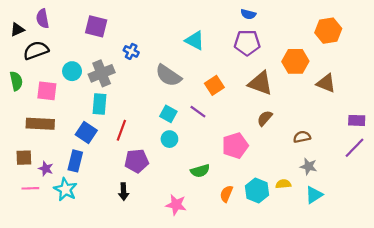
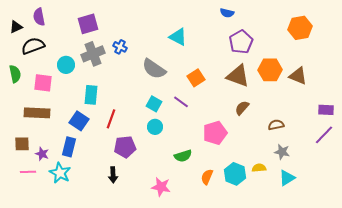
purple square: (96, 26) -> (88, 24), turned -30
purple pentagon: (247, 43) -> (241, 42), moved, turned -30
orange hexagon: (295, 61) -> (270, 70), moved
gray cross: (102, 73) -> (93, 54), moved

